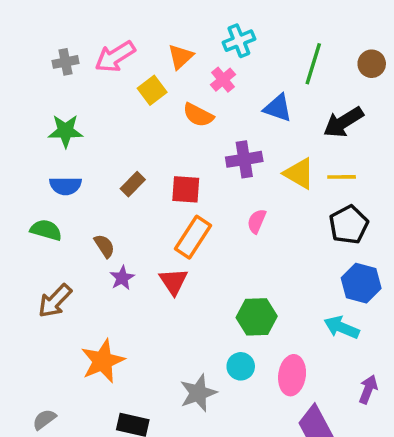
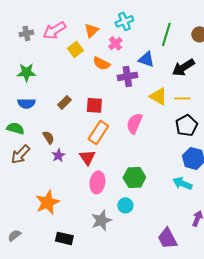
purple cross: (244, 159) -> (127, 76), moved
pink semicircle: (257, 221) -> (134, 123), size x1.5
brown arrow: (55, 301) -> (20, 154), moved
pink ellipse: (292, 375) -> (97, 182), moved

